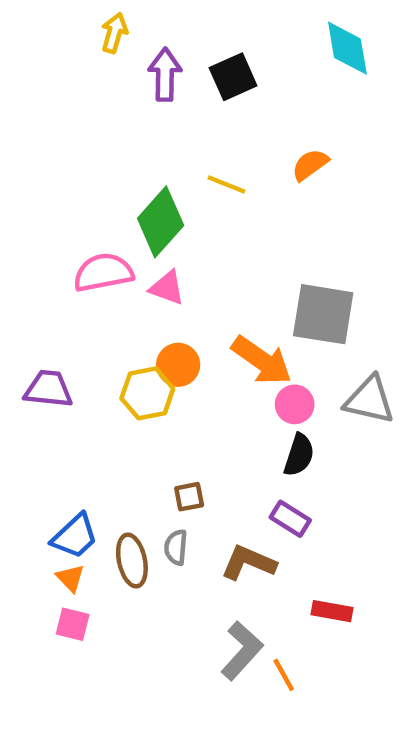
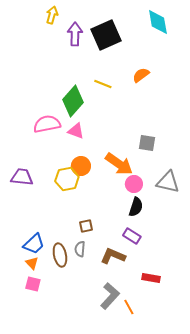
black square: (233, 77) -> (106, 35), size x1.4
gray square: (323, 314) -> (147, 143), size x0.6

